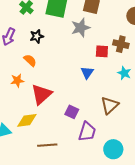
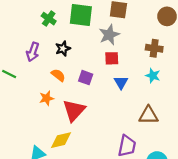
red square: (102, 51) -> (112, 58), moved
cyan star: (124, 73) -> (153, 76), moved
brown triangle: (110, 105) -> (149, 115), turned 48
purple square: (72, 112) -> (86, 78), moved

